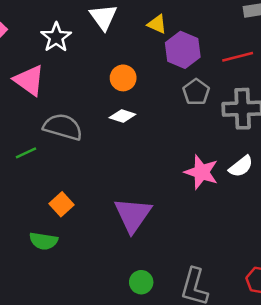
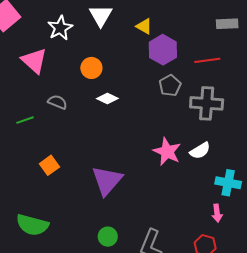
orange circle: (123, 78) -> (91, 68), moved
gray semicircle: (63, 127) -> (57, 102), size x0.6
green semicircle: (44, 241) -> (32, 225), moved, size x1.4

